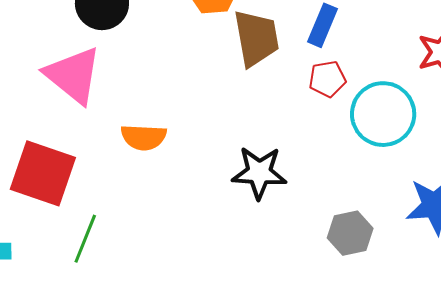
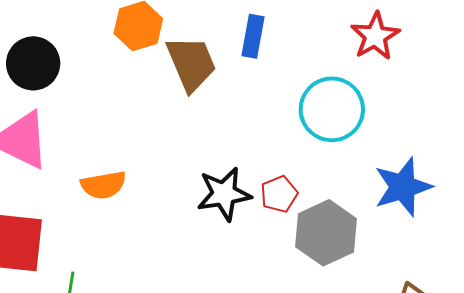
red pentagon: (327, 79) -> (279, 194), moved
gray hexagon: (350, 233) -> (326, 233), size x1.4

